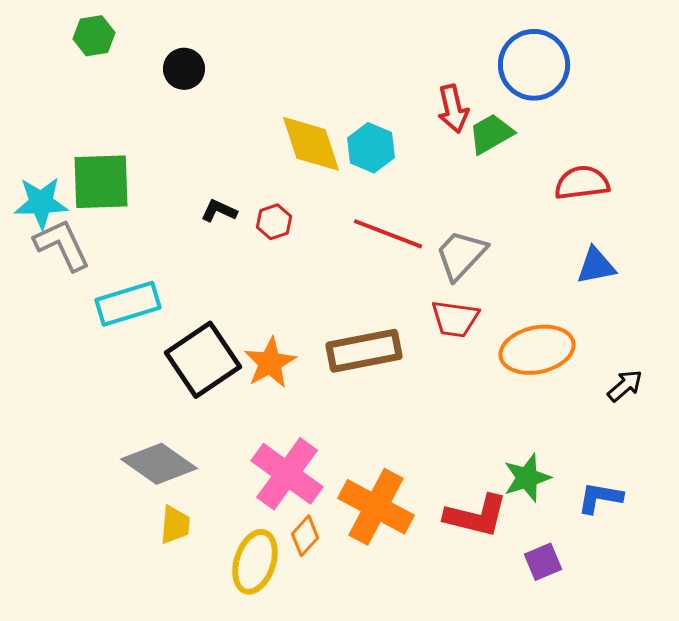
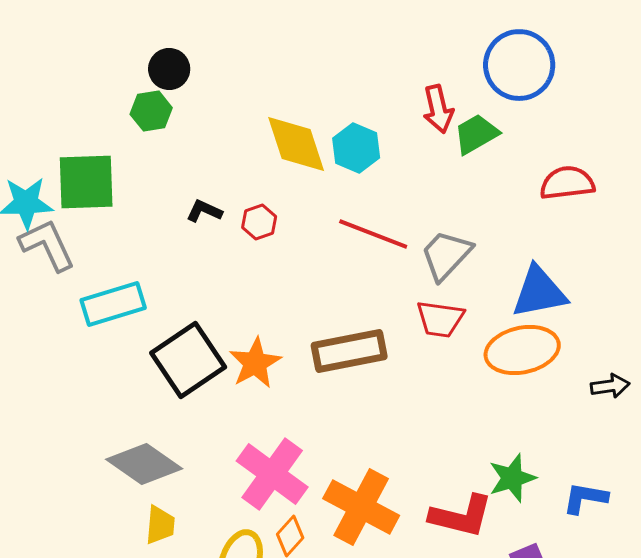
green hexagon: (94, 36) -> (151, 111), moved
blue triangle: (596, 266) -> (539, 292), moved, size x1.4
black arrow: (625, 386) -> (610, 386), turned 33

